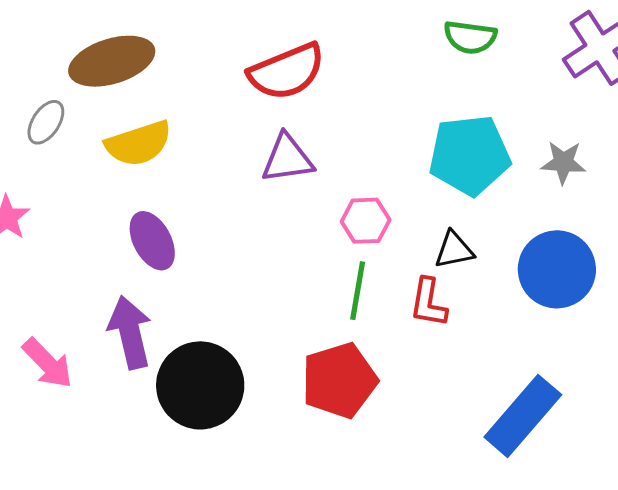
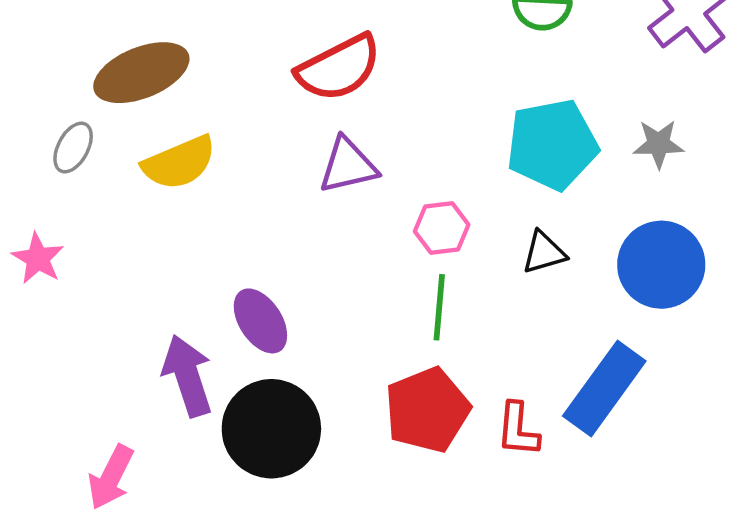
purple ellipse: (152, 241) -> (260, 321), moved
red L-shape: (428, 303) -> (518, 430), moved
pink arrow: (48, 363) -> (111, 477), moved, turned 76
blue rectangle: (523, 416) -> (604, 388), moved

